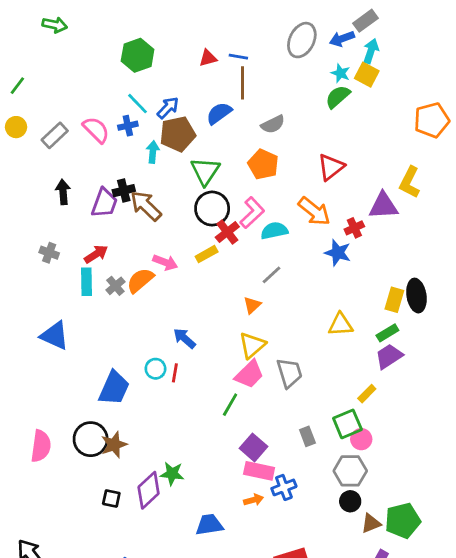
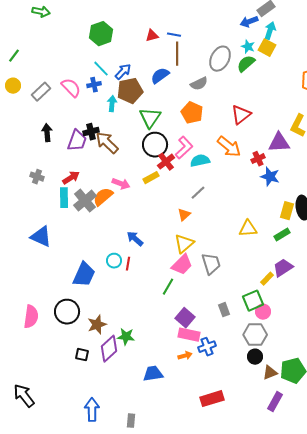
gray ellipse: (302, 40) -> (220, 59), moved
blue star: (338, 253) -> (270, 177), moved
gray cross: (115, 286) -> (85, 201), size x1.6
purple trapezoid: (389, 356) -> (283, 268), moved
brown star: (114, 445) -> (97, 325), moved

